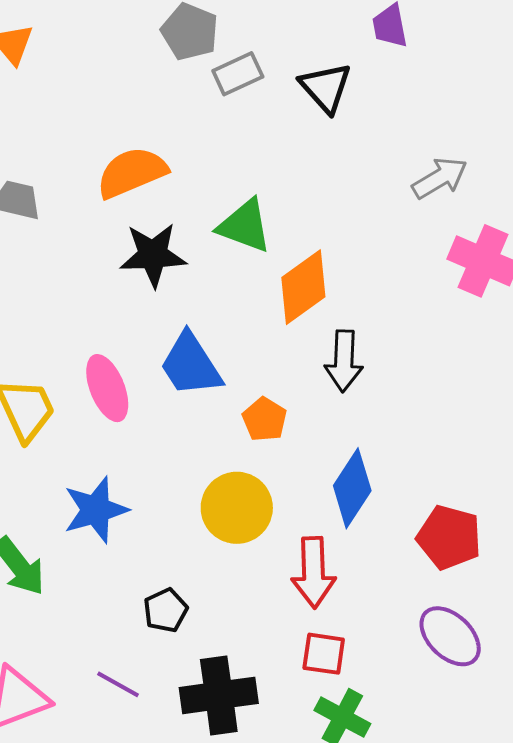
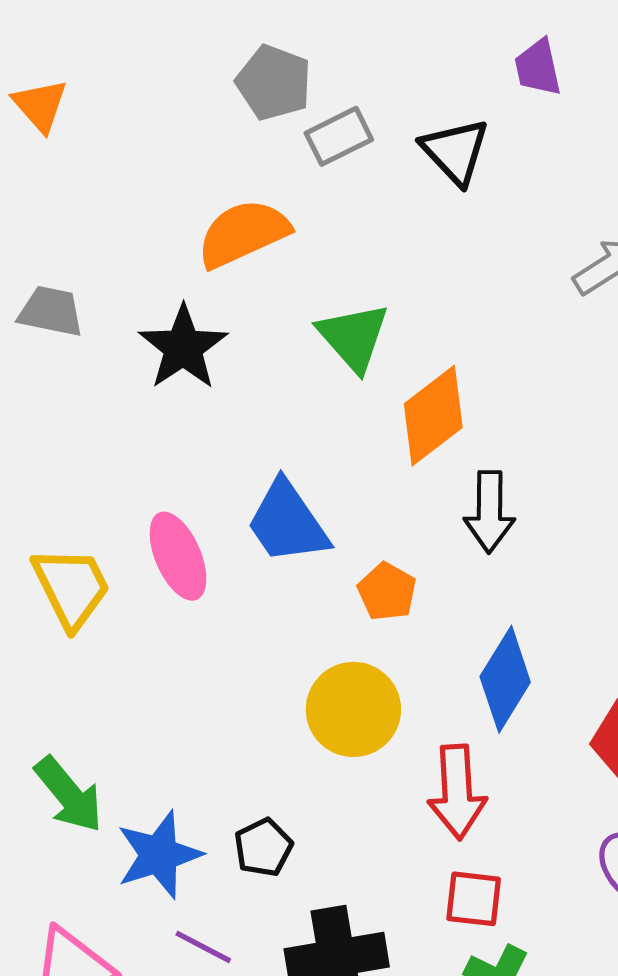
orange semicircle: (132, 173) -> (243, 233), moved
green triangle: (245, 226) -> (353, 337), turned 30
black star: (153, 255) -> (183, 347), moved, turned -30
blue star: (96, 510) -> (159, 855), moved

